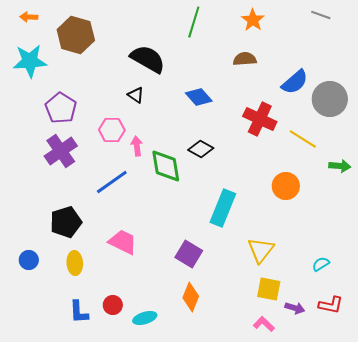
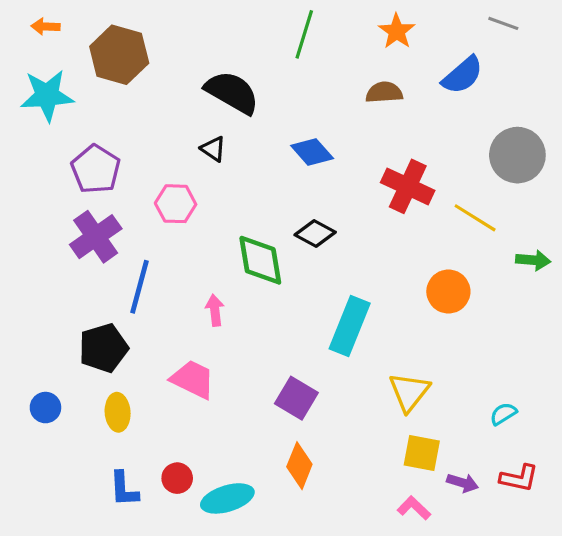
blue semicircle: (295, 82) -> (463, 75), moved
pink arrow: (137, 146) -> (215, 310), moved
blue line: (112, 182) -> (140, 287), moved, turned -40
cyan ellipse: (145, 318) -> (227, 498), size x1.4

